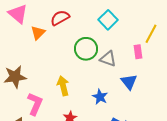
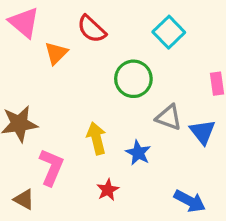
red semicircle: (60, 18) -> (92, 29), turned -108
gray triangle: (108, 59) -> (169, 117), moved
blue star: (100, 97) -> (138, 153), moved

